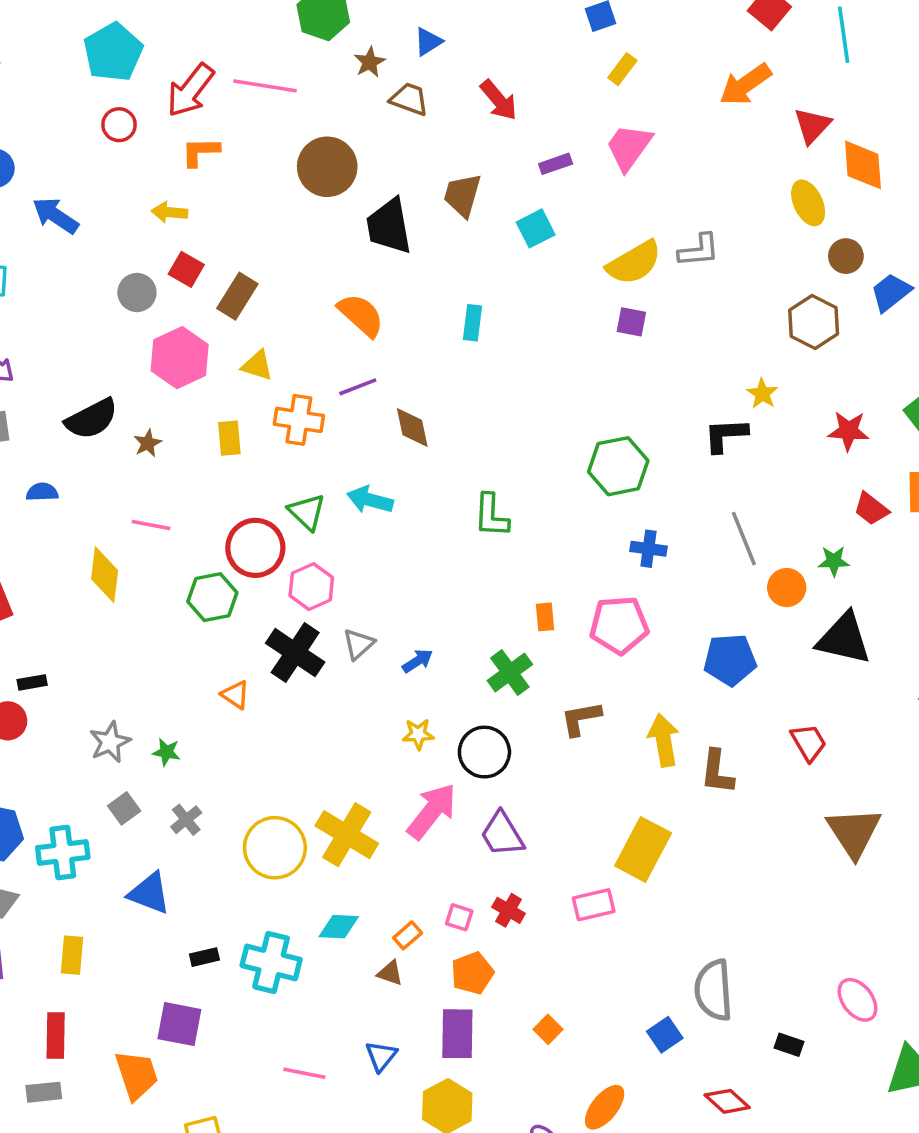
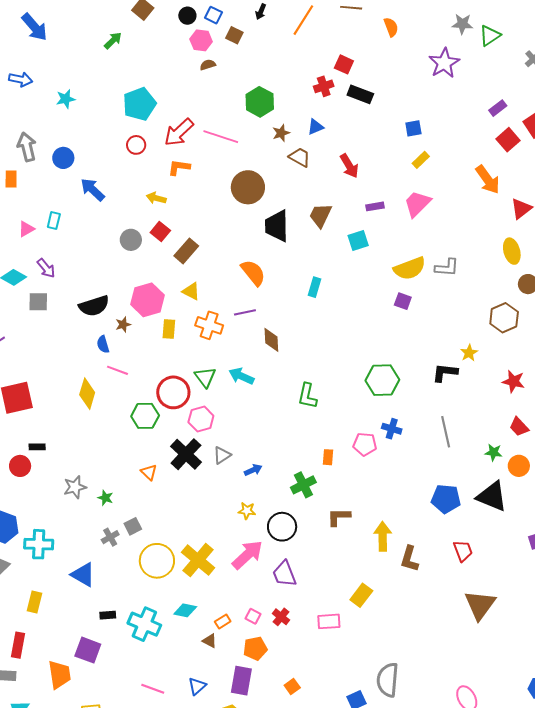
orange arrow: (745, 85) -> (488, 180), turned -100
pink hexagon: (180, 358) -> (147, 300), moved
blue semicircle: (42, 492) -> (103, 344), moved, turned -114
orange circle: (787, 588) -> (519, 466), moved
pink pentagon: (619, 625) -> (365, 444), moved, size x0.7
blue pentagon: (730, 660) -> (446, 499), moved
gray square: (124, 808) -> (133, 526), moved
yellow rectangle: (643, 849) -> (361, 595), size x0.7

